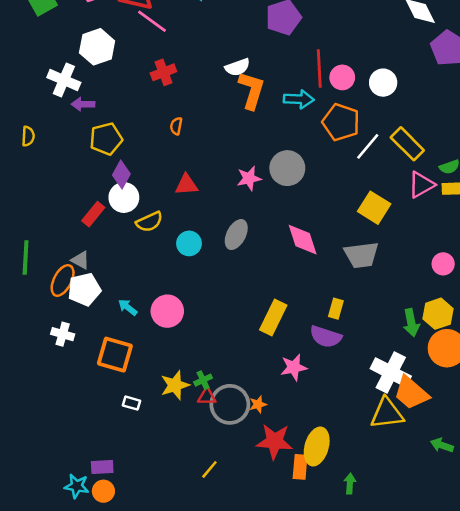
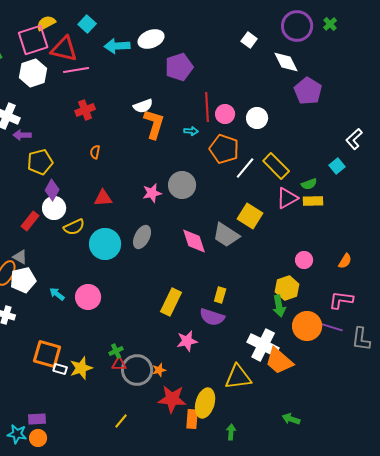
pink line: (152, 21) -> (76, 70), turned -45
white hexagon: (97, 47) -> (33, 73), moved
cyan arrow: (299, 99) -> (191, 131), size x0.6
cyan circle: (189, 243) -> (105, 244), size x1.6
gray trapezoid: (361, 255) -> (226, 235), moved, turned 40
yellow hexagon: (438, 314) -> (287, 288), moved
orange square: (115, 355) -> (47, 354), moved
yellow star: (175, 385) -> (81, 368), moved
yellow triangle: (387, 413) -> (238, 377), moved
green arrow: (442, 445) -> (291, 419), moved

